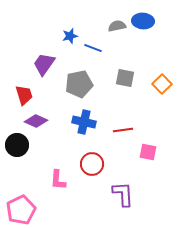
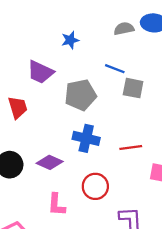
blue line: (93, 48) -> (115, 69), moved
purple trapezoid: (44, 64) -> (40, 72), turned -100
purple diamond: (36, 121) -> (50, 162), moved

